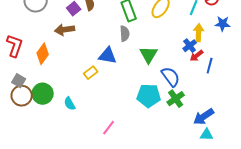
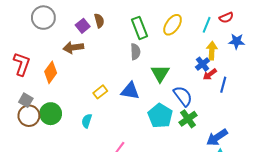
blue triangle: (108, 56) -> (130, 91), moved
cyan pentagon: (149, 96) -> (160, 116), turned 30
cyan semicircle: (70, 104) -> (87, 121), moved, turned 48

